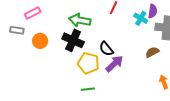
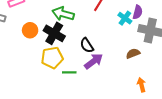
orange circle: (40, 41) -> (30, 30), moved
yellow pentagon: (88, 63) -> (52, 58), moved, turned -30
green line: (88, 89) -> (69, 72), moved

